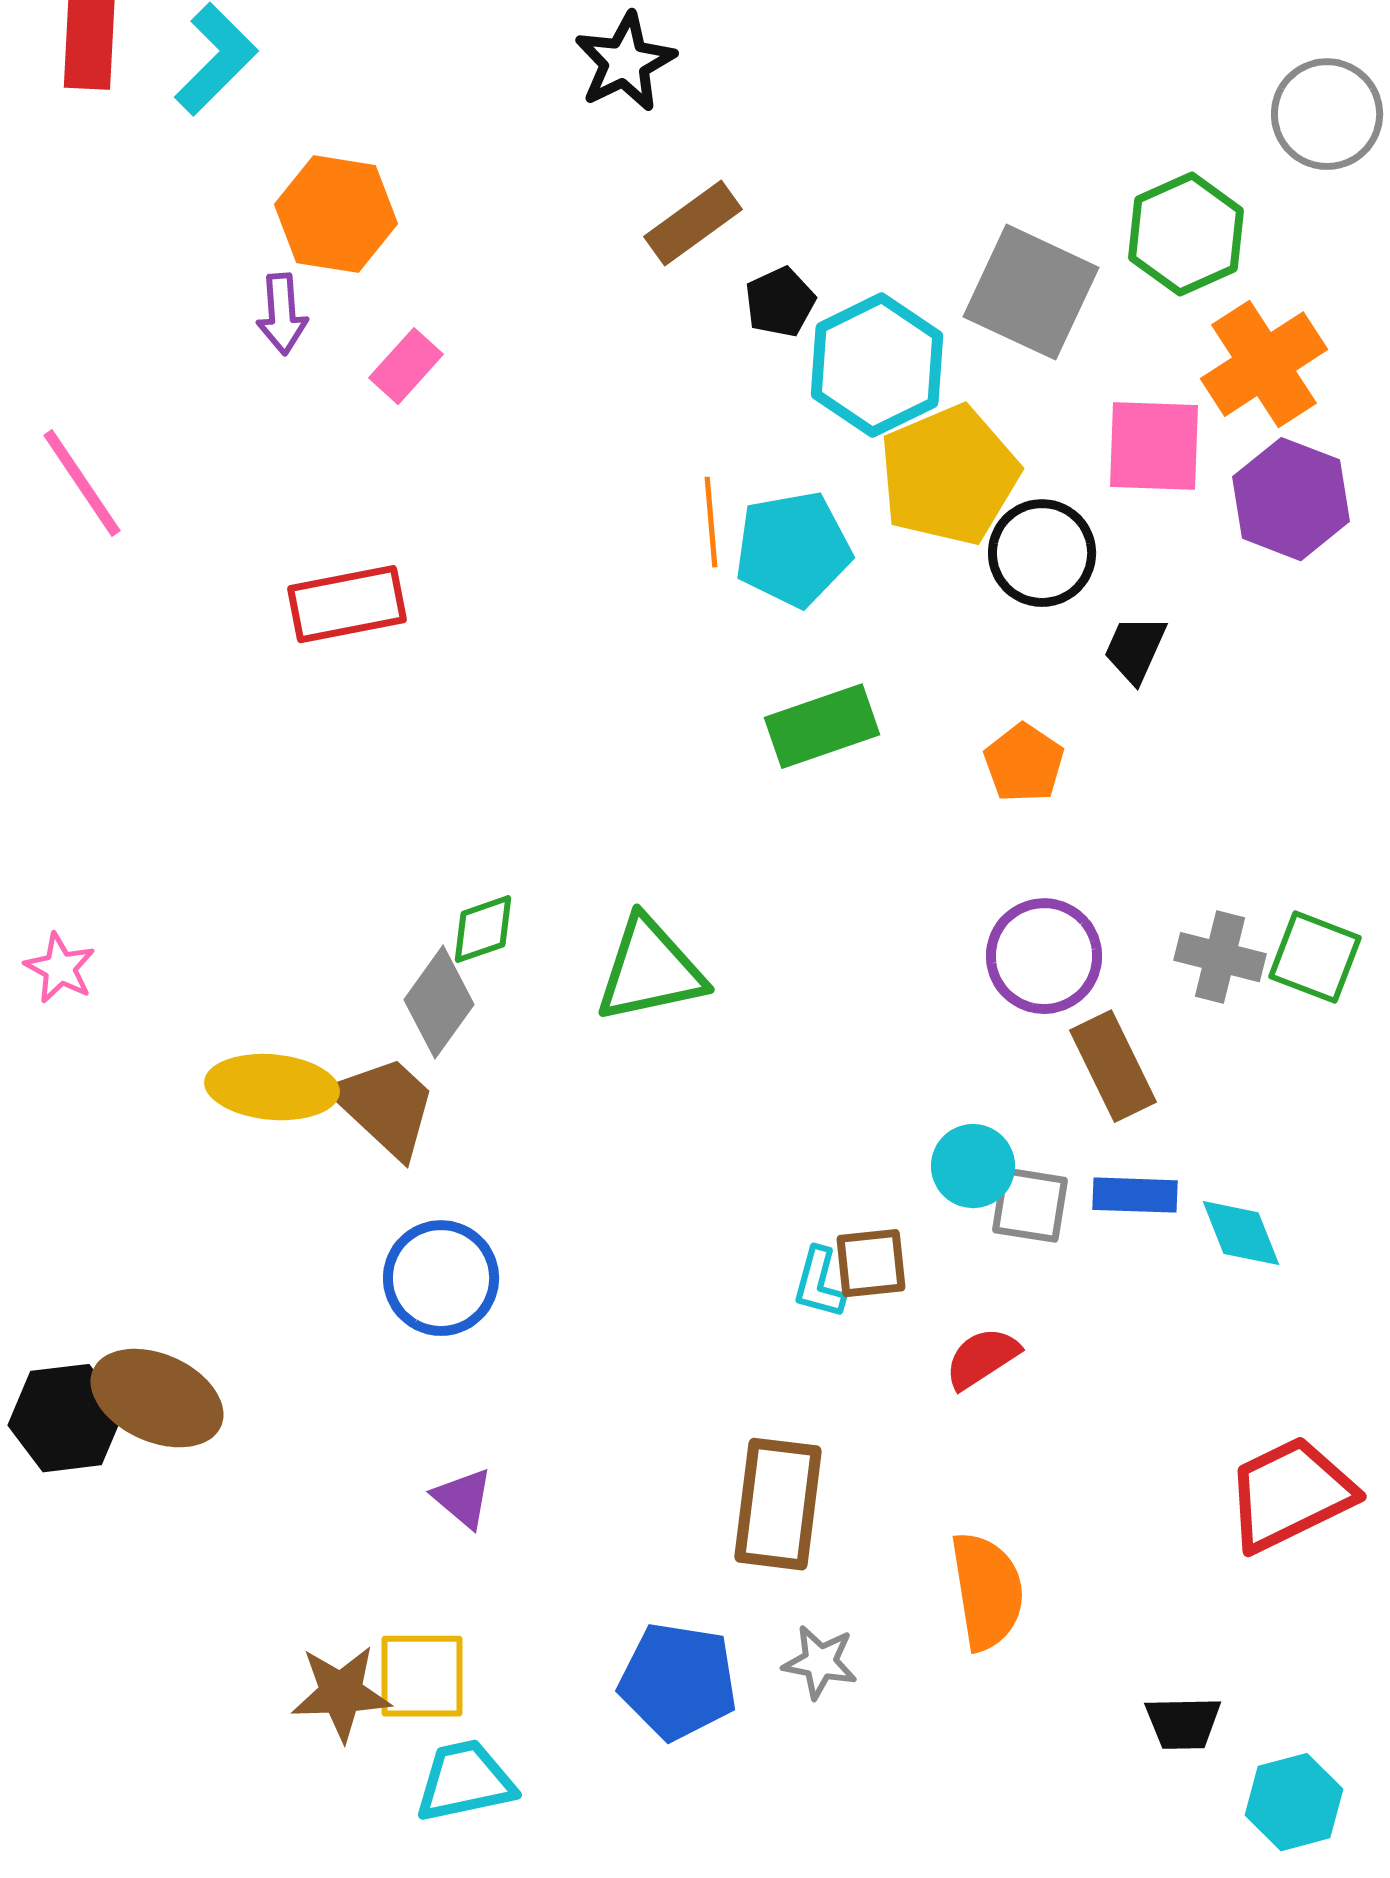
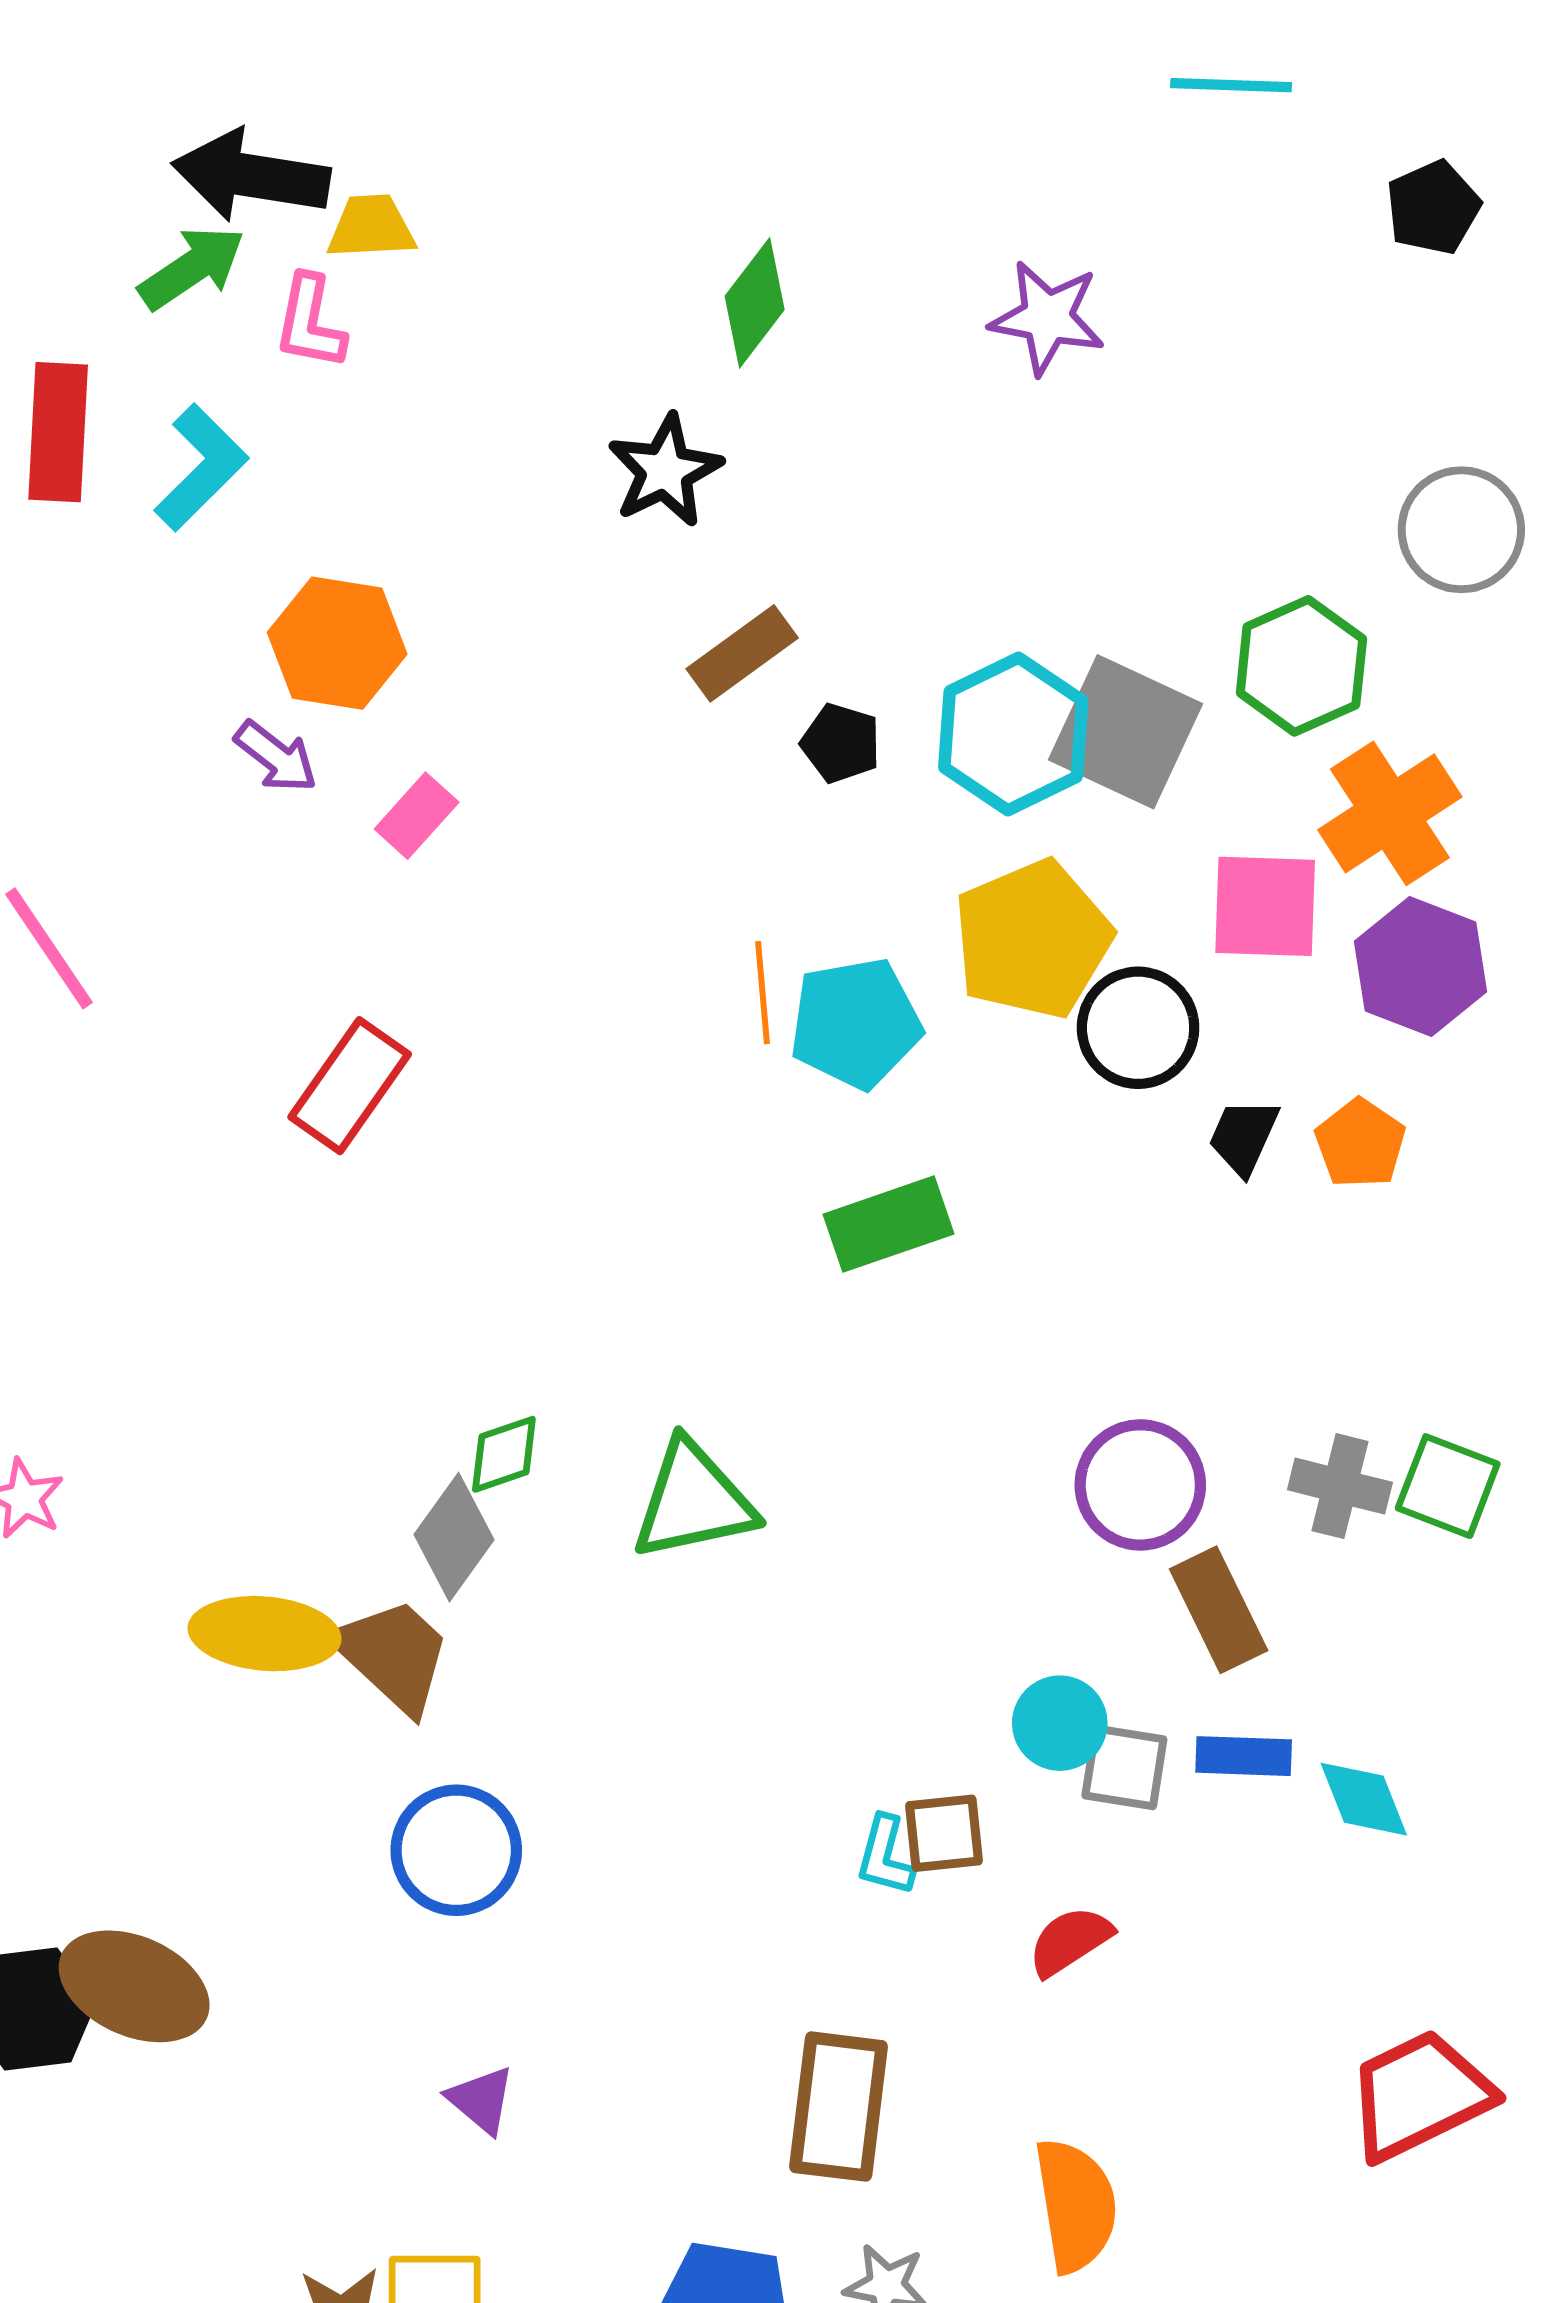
black pentagon: (780, 302) -> (841, 743), turned -30
purple arrow: (282, 314) -> (276, 757), turned -48
cyan hexagon: (877, 365) -> (1013, 734), moved
red rectangle: (347, 604) -> (350, 1086), turned -44
orange pentagon: (1024, 763) -> (1360, 1143), moved

